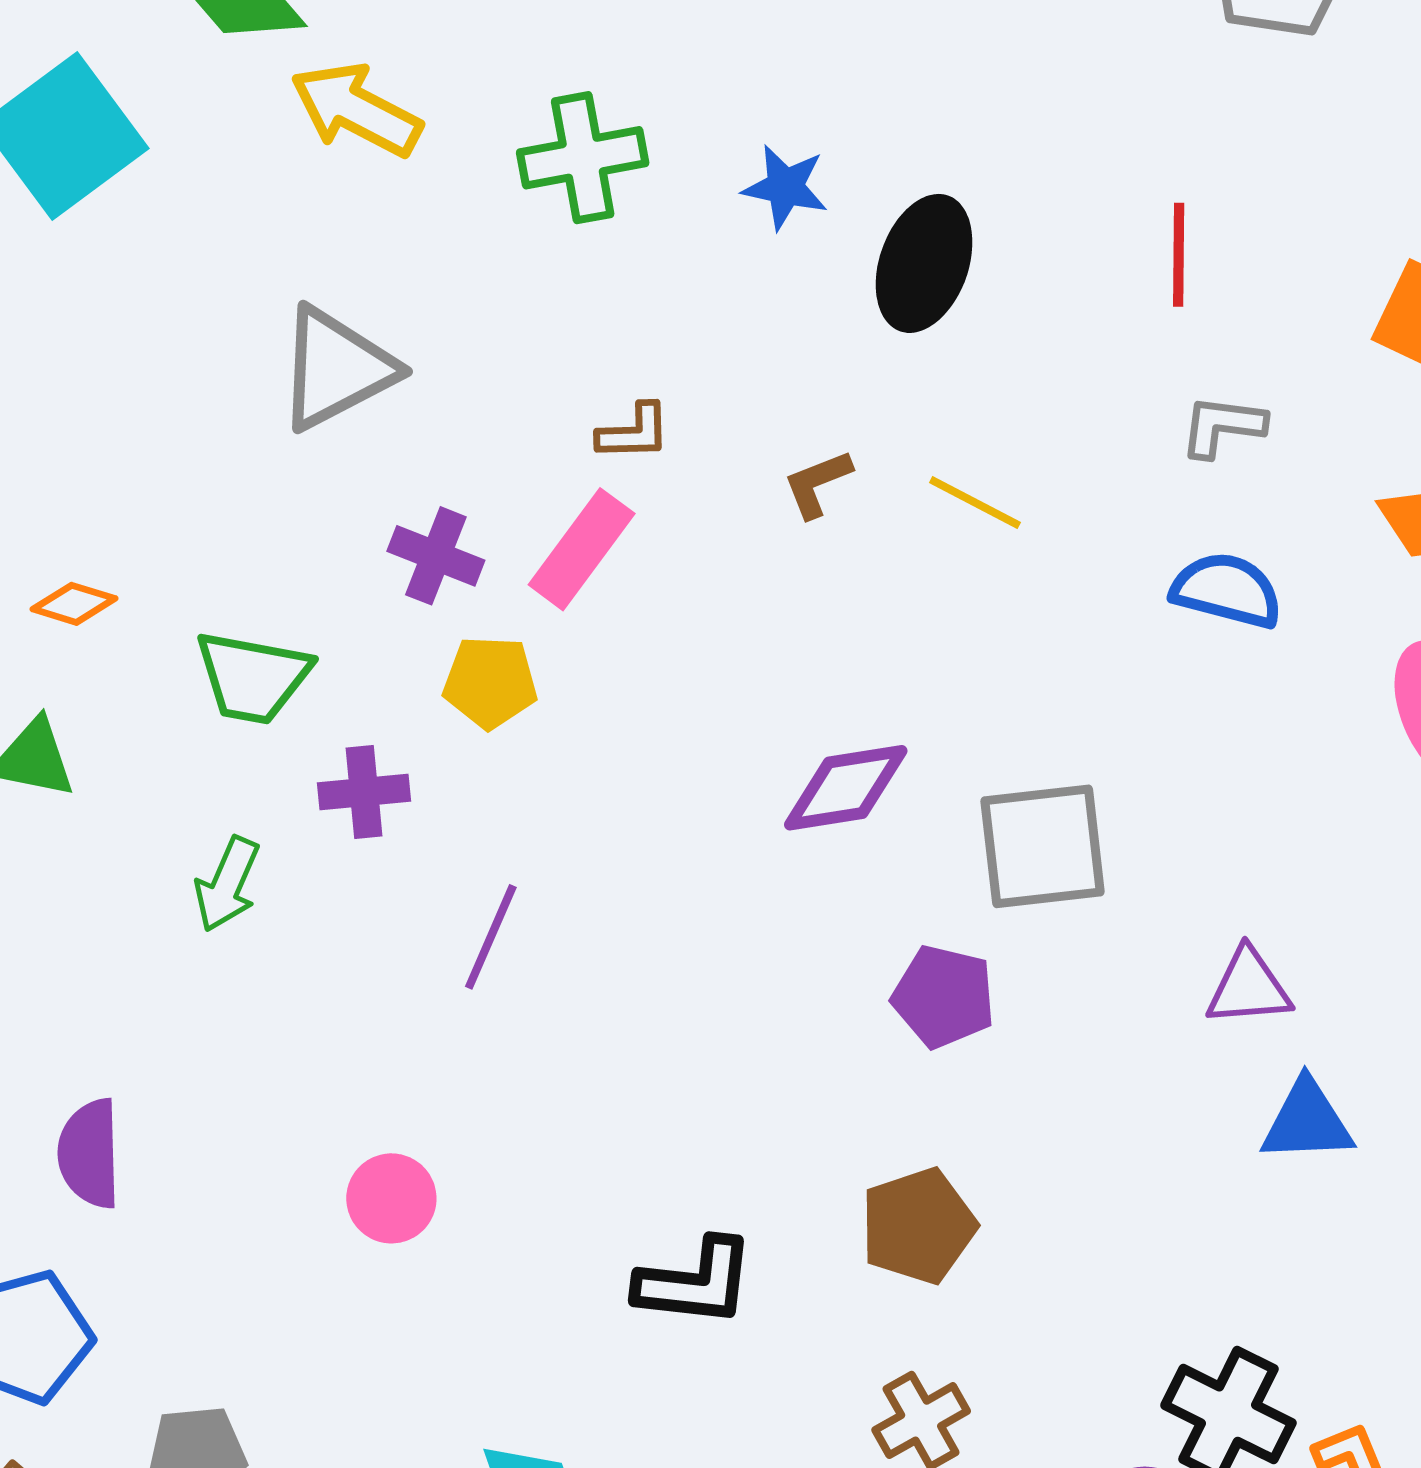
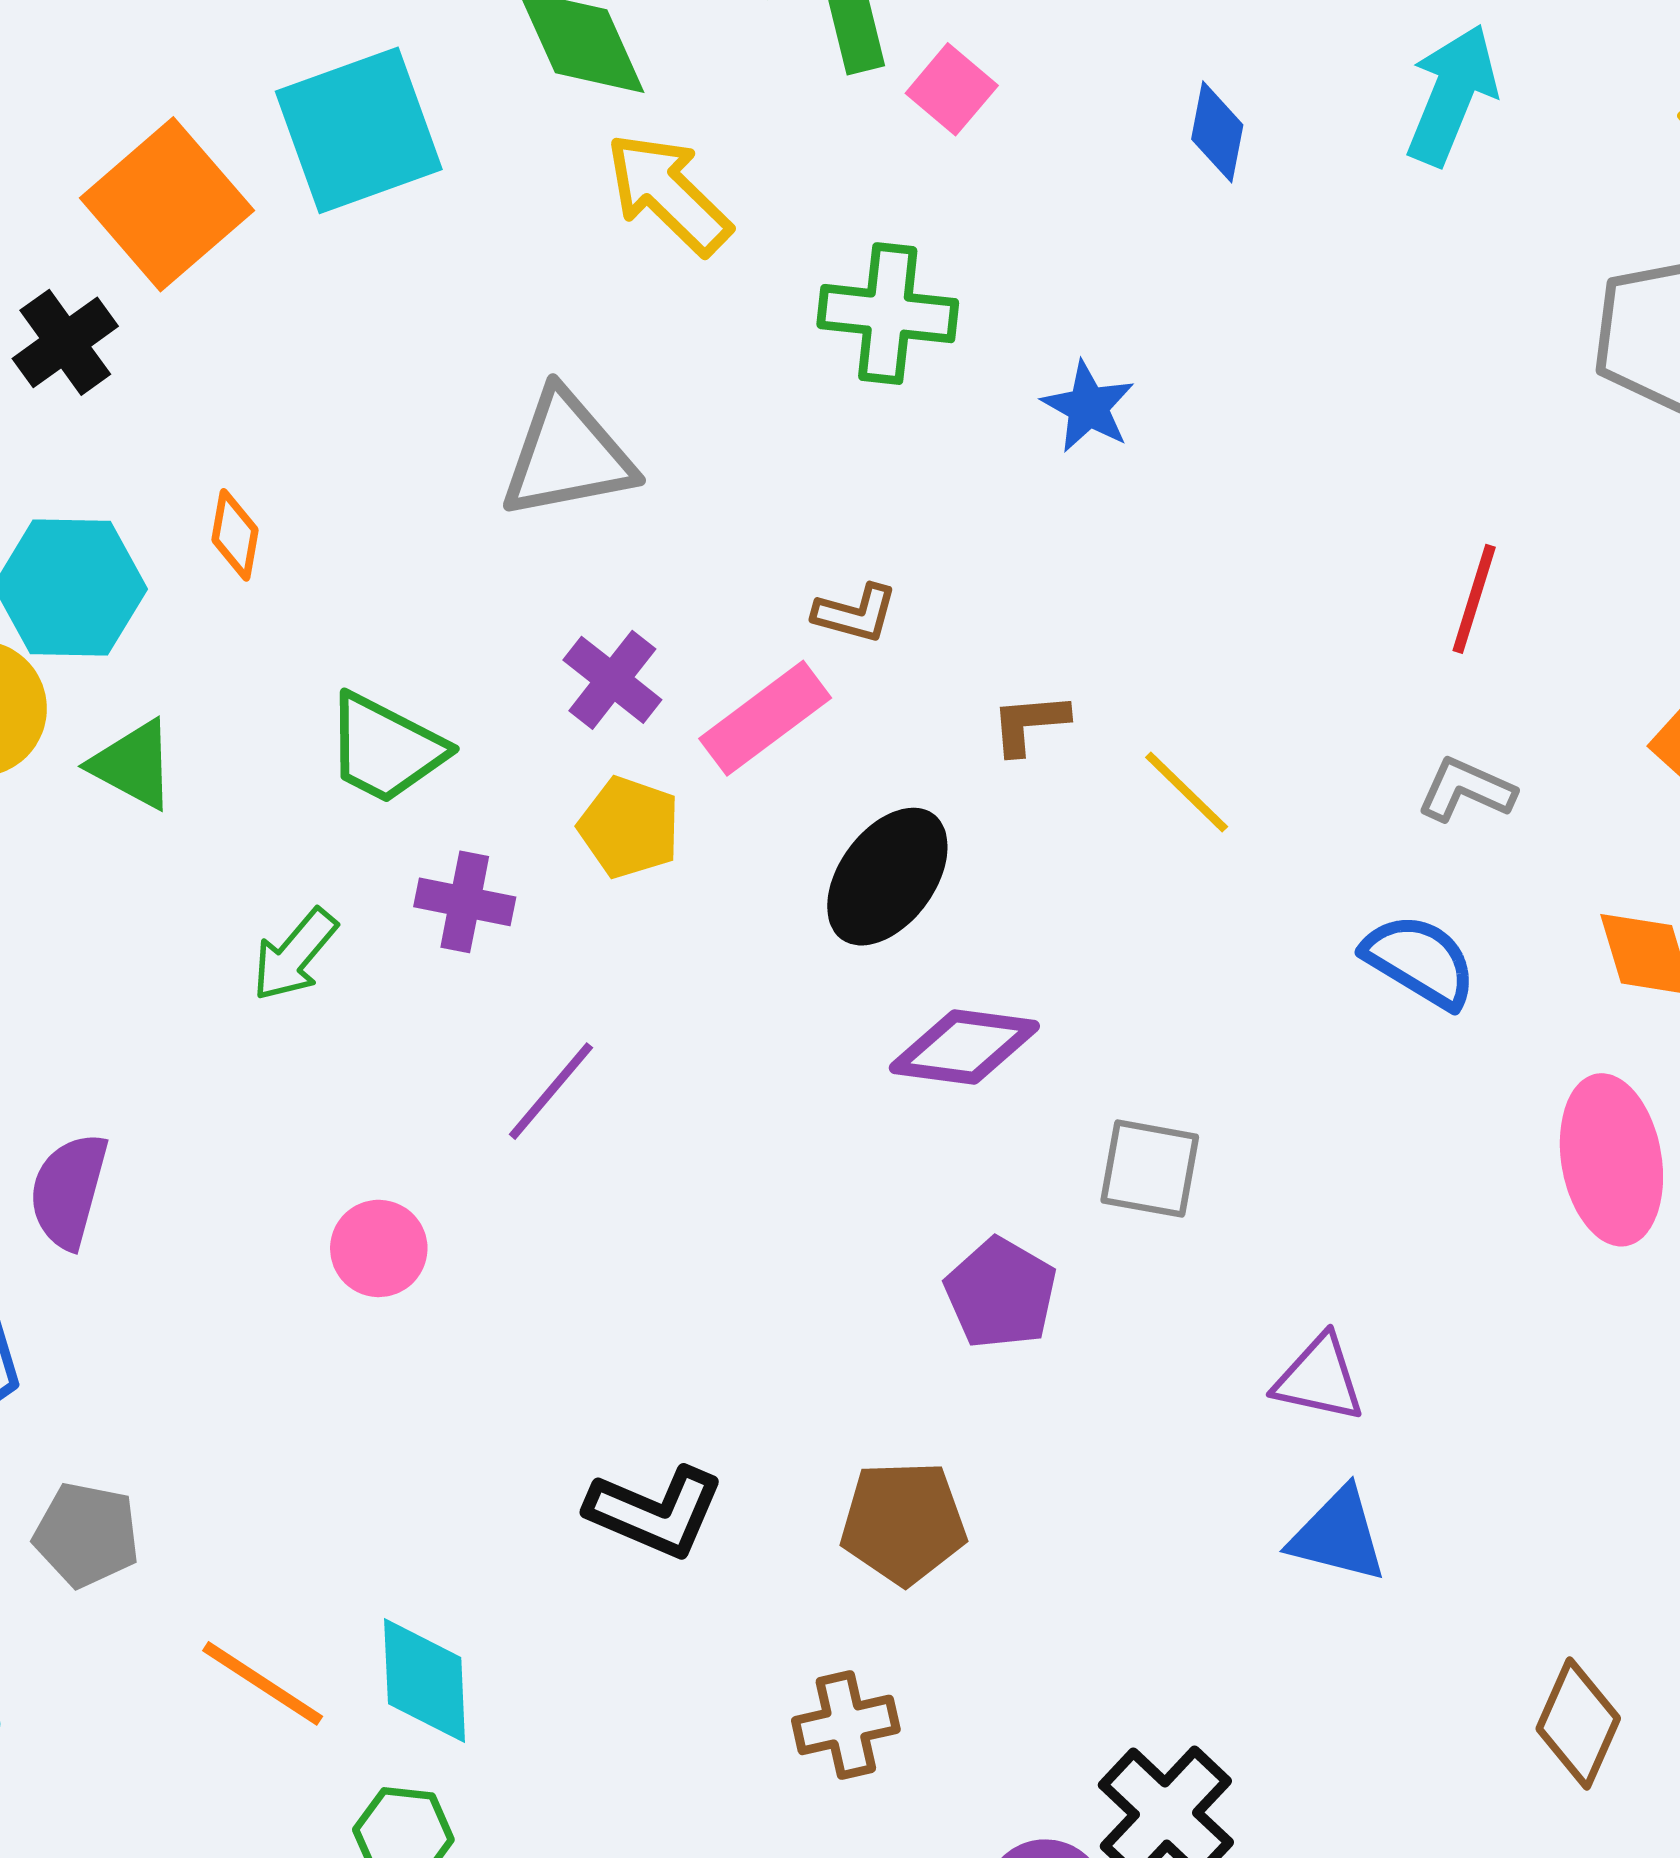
black ellipse: (924, 263) -> (887, 877), moved
orange diamond: (74, 604) -> (235, 535), moved, turned 66
gray square: (1043, 846) -> (1150, 1169), size x0.7
pink circle: (391, 1198) -> (379, 1248), moved

